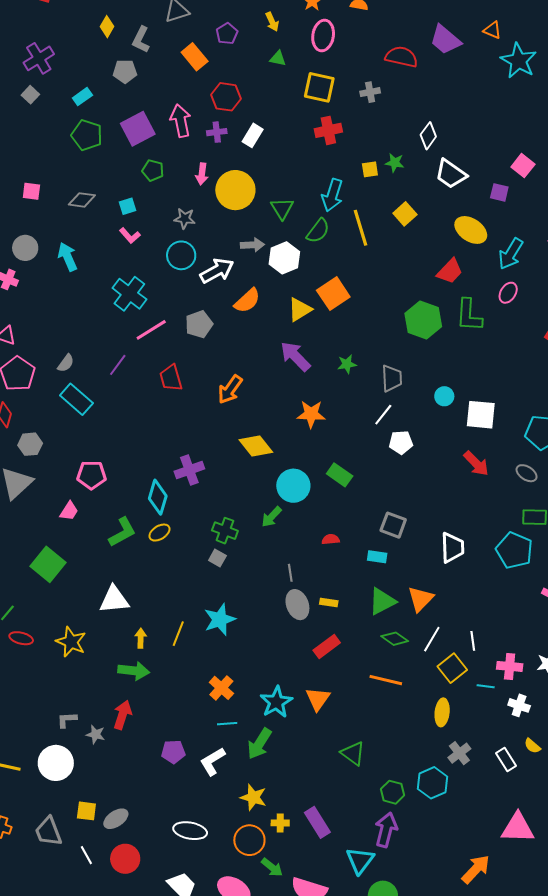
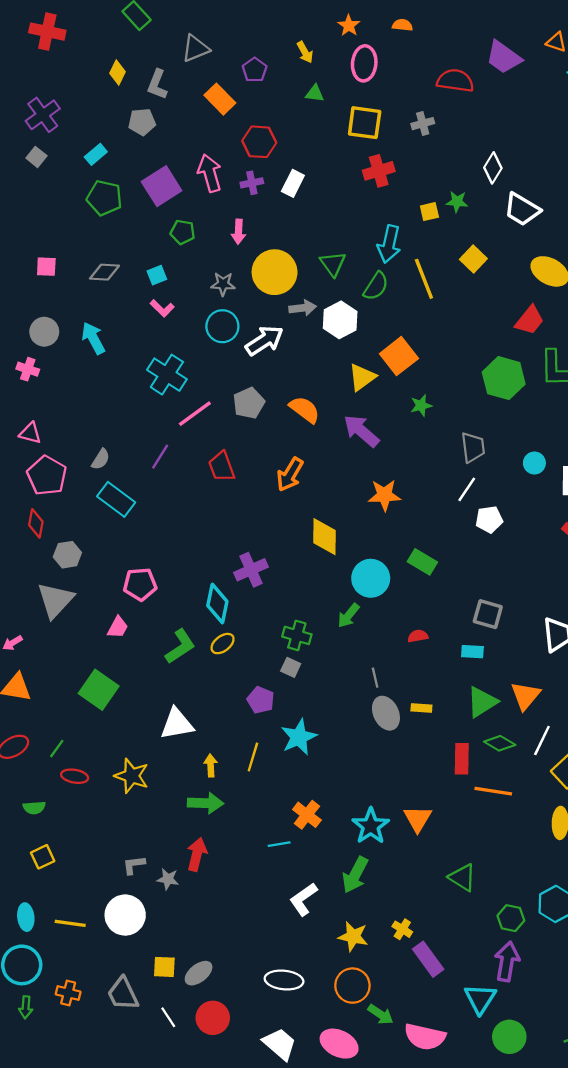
yellow circle: (235, 190) -> (275, 272), moved
orange semicircle: (247, 301) -> (305, 410), moved, turned -96
green star: (347, 364) -> (421, 405), moved
yellow diamond: (256, 446) -> (324, 537), turned 44
red rectangle: (327, 646) -> (462, 759), moved, turned -48
cyan line: (227, 724) -> (279, 844), moved
purple pentagon: (173, 752) -> (261, 700), moved, turned 30
yellow cross: (280, 823) -> (402, 929), moved, turned 36

